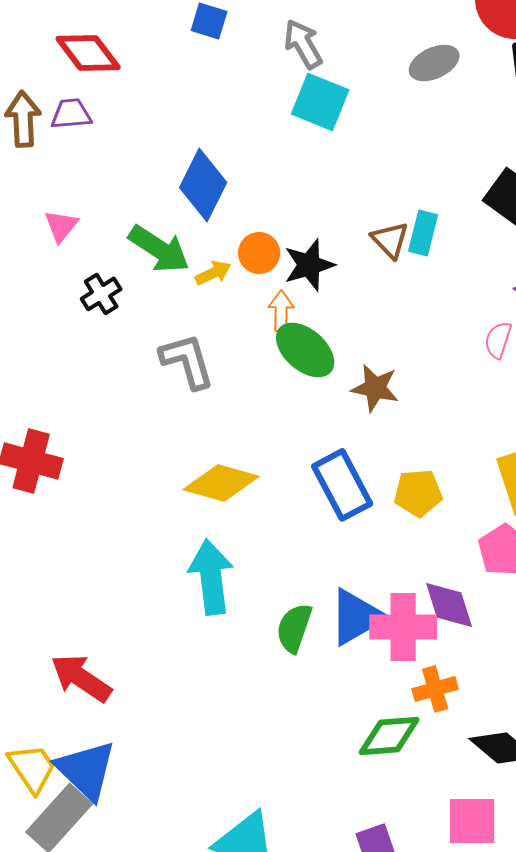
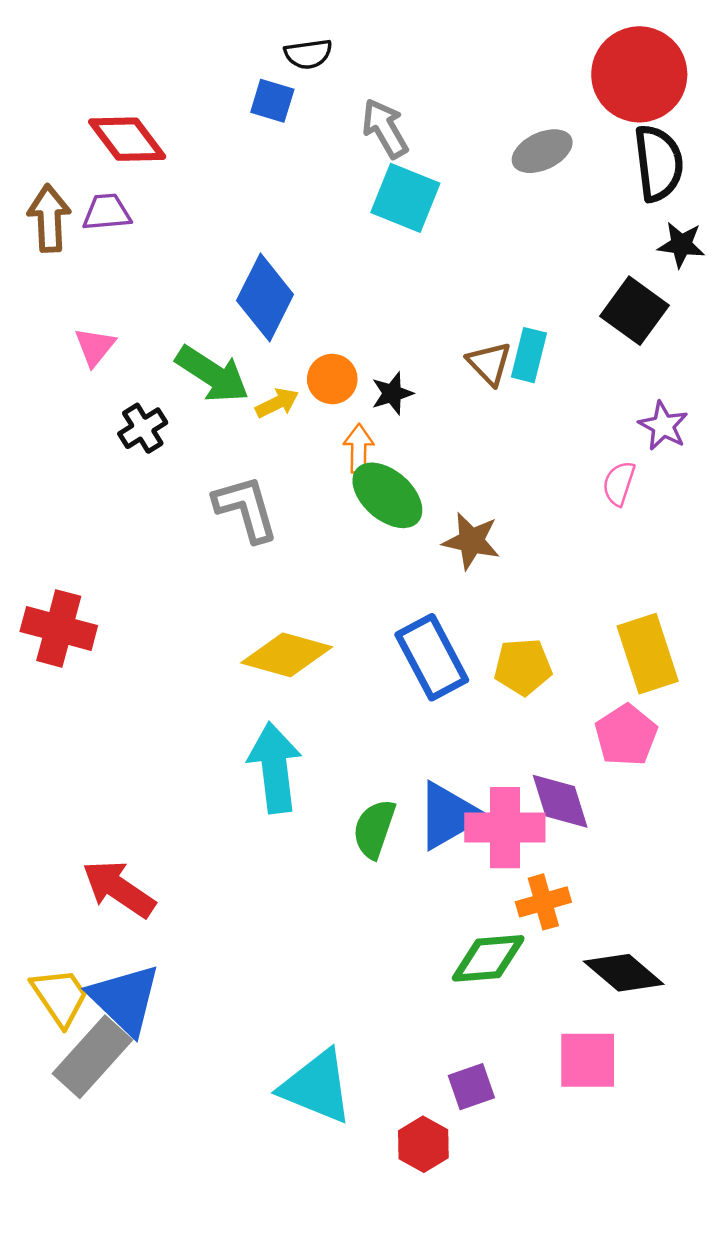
black star: (309, 265) -> (392, 393), size x0.7

